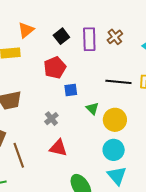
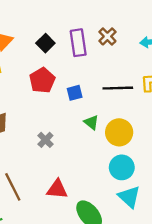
blue square: (71, 90) -> (75, 93), moved
red triangle: (58, 148) -> (57, 189), moved

